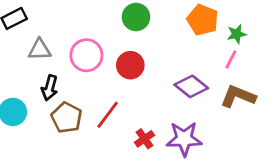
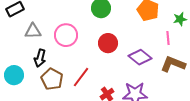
green star: (237, 34) -> (180, 19), moved
pink line: (231, 59) -> (168, 38), turned -32
red circle: (130, 65) -> (108, 43), moved

